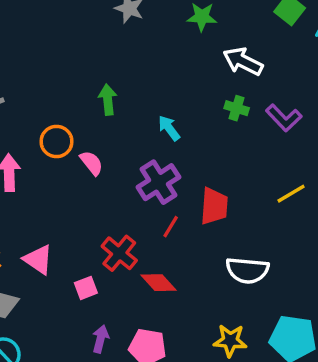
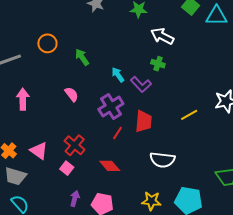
green arrow: (108, 100) -> (82, 57), turned -30
purple L-shape: (284, 118) -> (141, 84), moved
orange circle: (57, 141) -> (47, 43), moved
red cross: (119, 253) -> (75, 145), moved
pink square: (86, 288) -> (67, 168), turned -32

